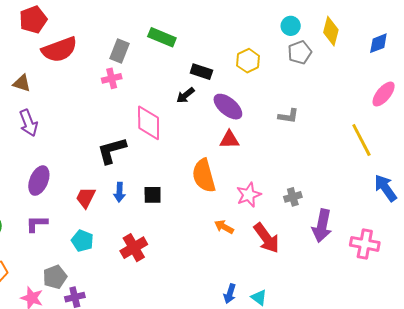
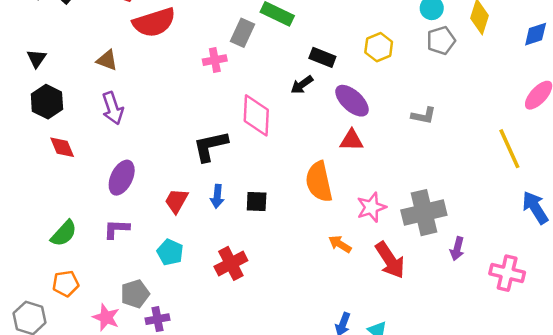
gray rectangle: (120, 51) -> (243, 33), moved
gray cross: (293, 197) -> (424, 213), size x2.0
purple arrow: (322, 226) -> (457, 249), size x0.6

